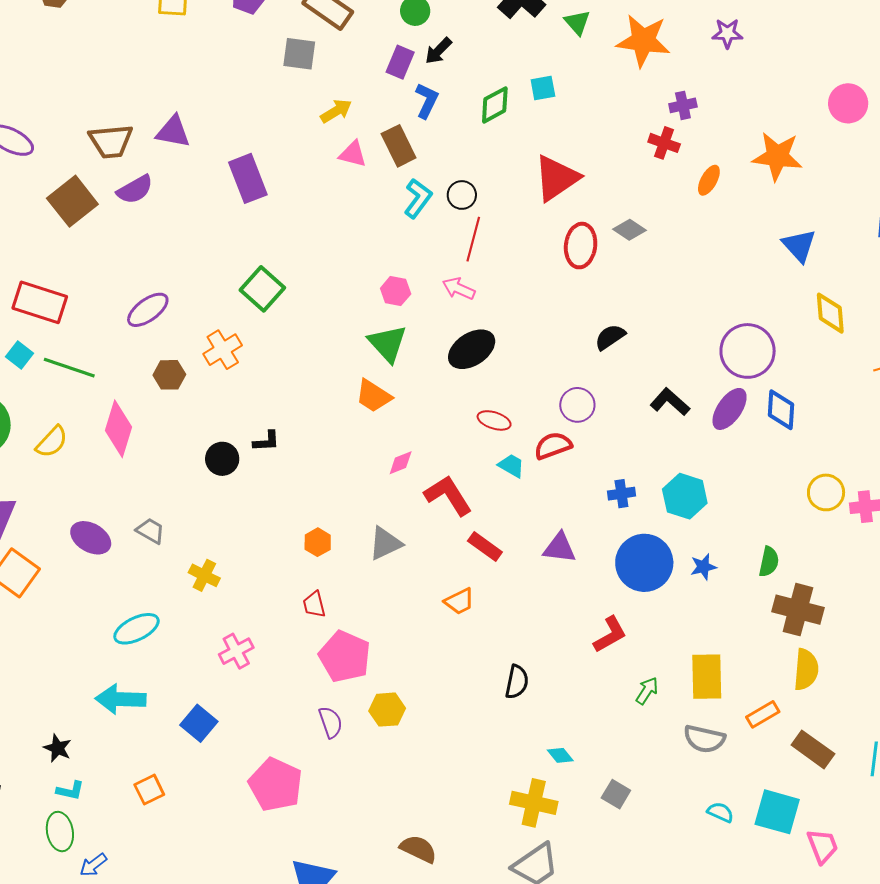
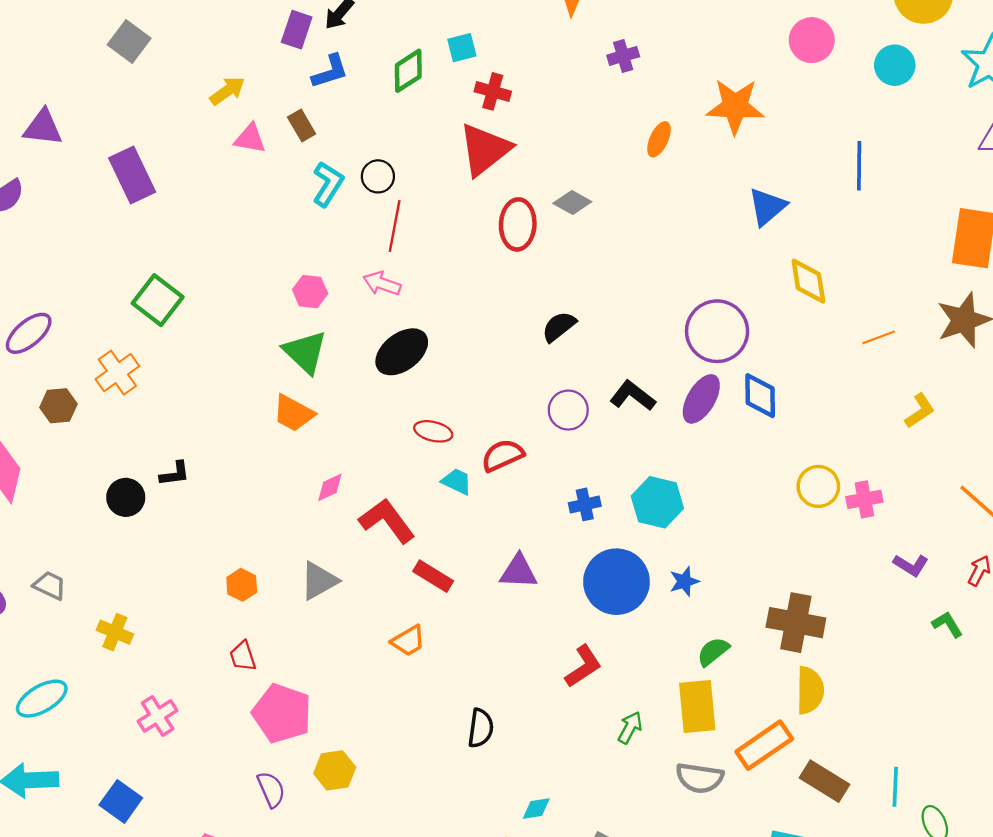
gray square: (299, 54) -> (129, 41), moved, turned 33
blue L-shape: (427, 101) -> (330, 71), turned 51
red cross: (664, 143) -> (493, 91), moved
brown rectangle: (399, 146) -> (302, 125), size x0.7
blue triangle: (799, 246) -> (767, 207), turned 36
purple circle: (577, 405) -> (568, 410), moved
green semicircle: (769, 562) -> (713, 651), moved, turned -136
orange rectangle: (763, 714) -> (764, 745), size x1.5
cyan diamond: (560, 755) -> (536, 808), turned -56

